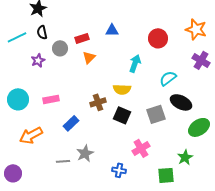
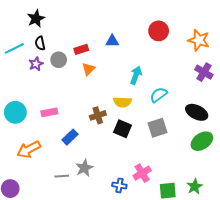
red circle: (158, 38) -> (159, 31), moved
purple star: (38, 60) -> (36, 64), moved
cyan semicircle: (168, 78) -> (159, 95), moved
black ellipse: (181, 102) -> (197, 112), moved
pink cross: (141, 148) -> (142, 173), moved
green star: (185, 157) -> (195, 187), moved

